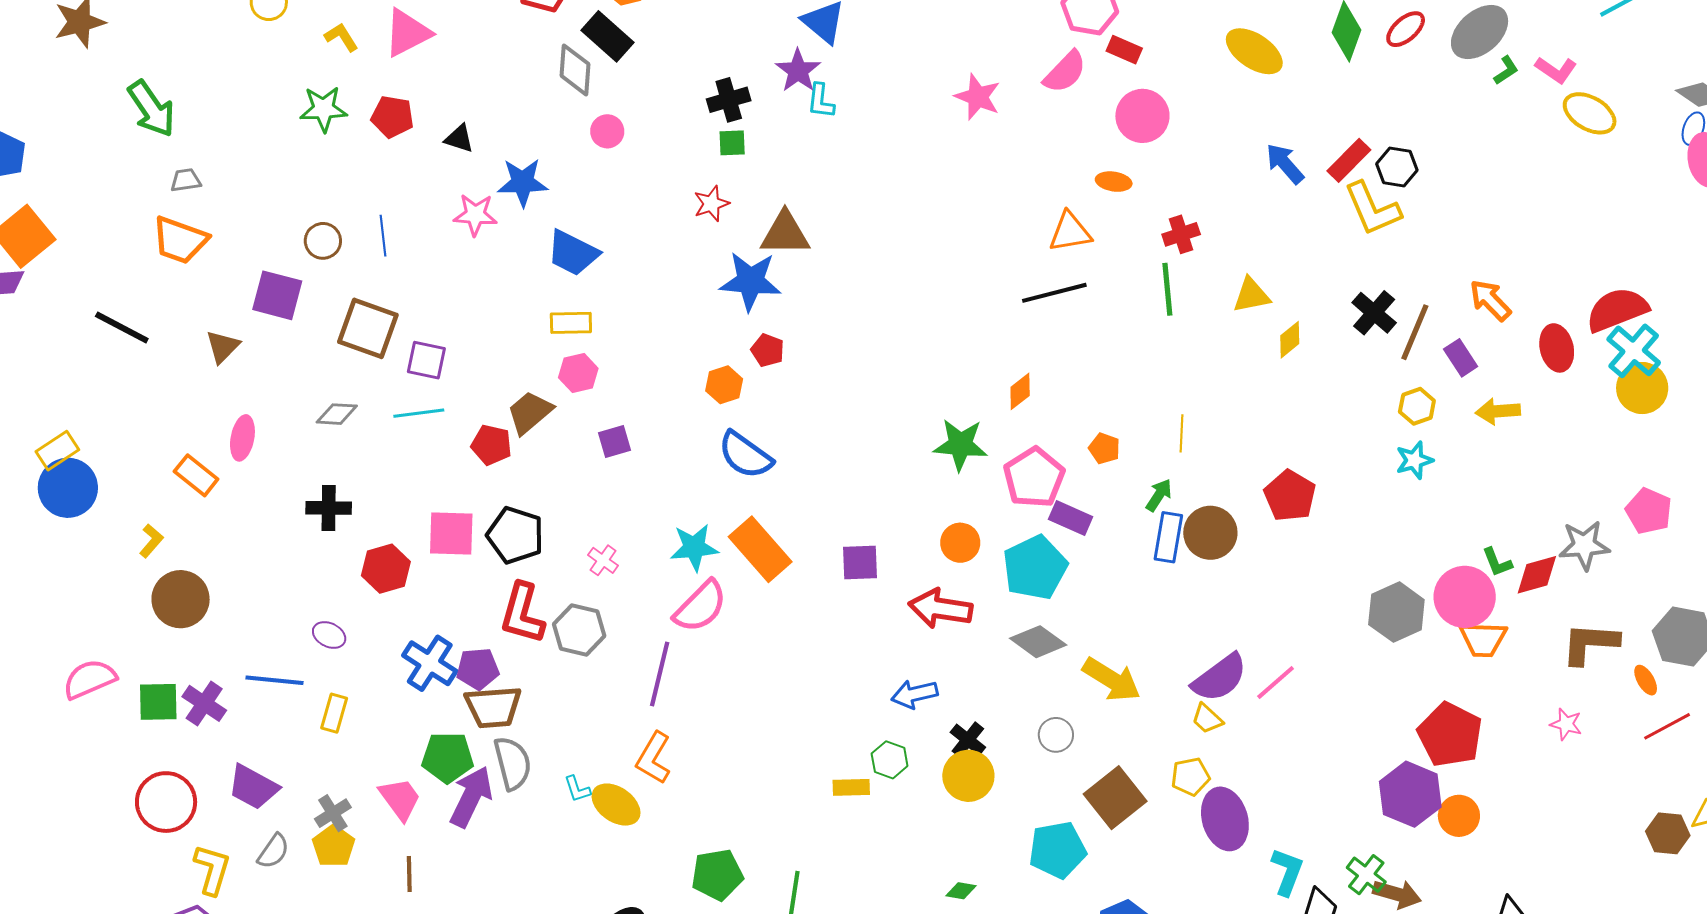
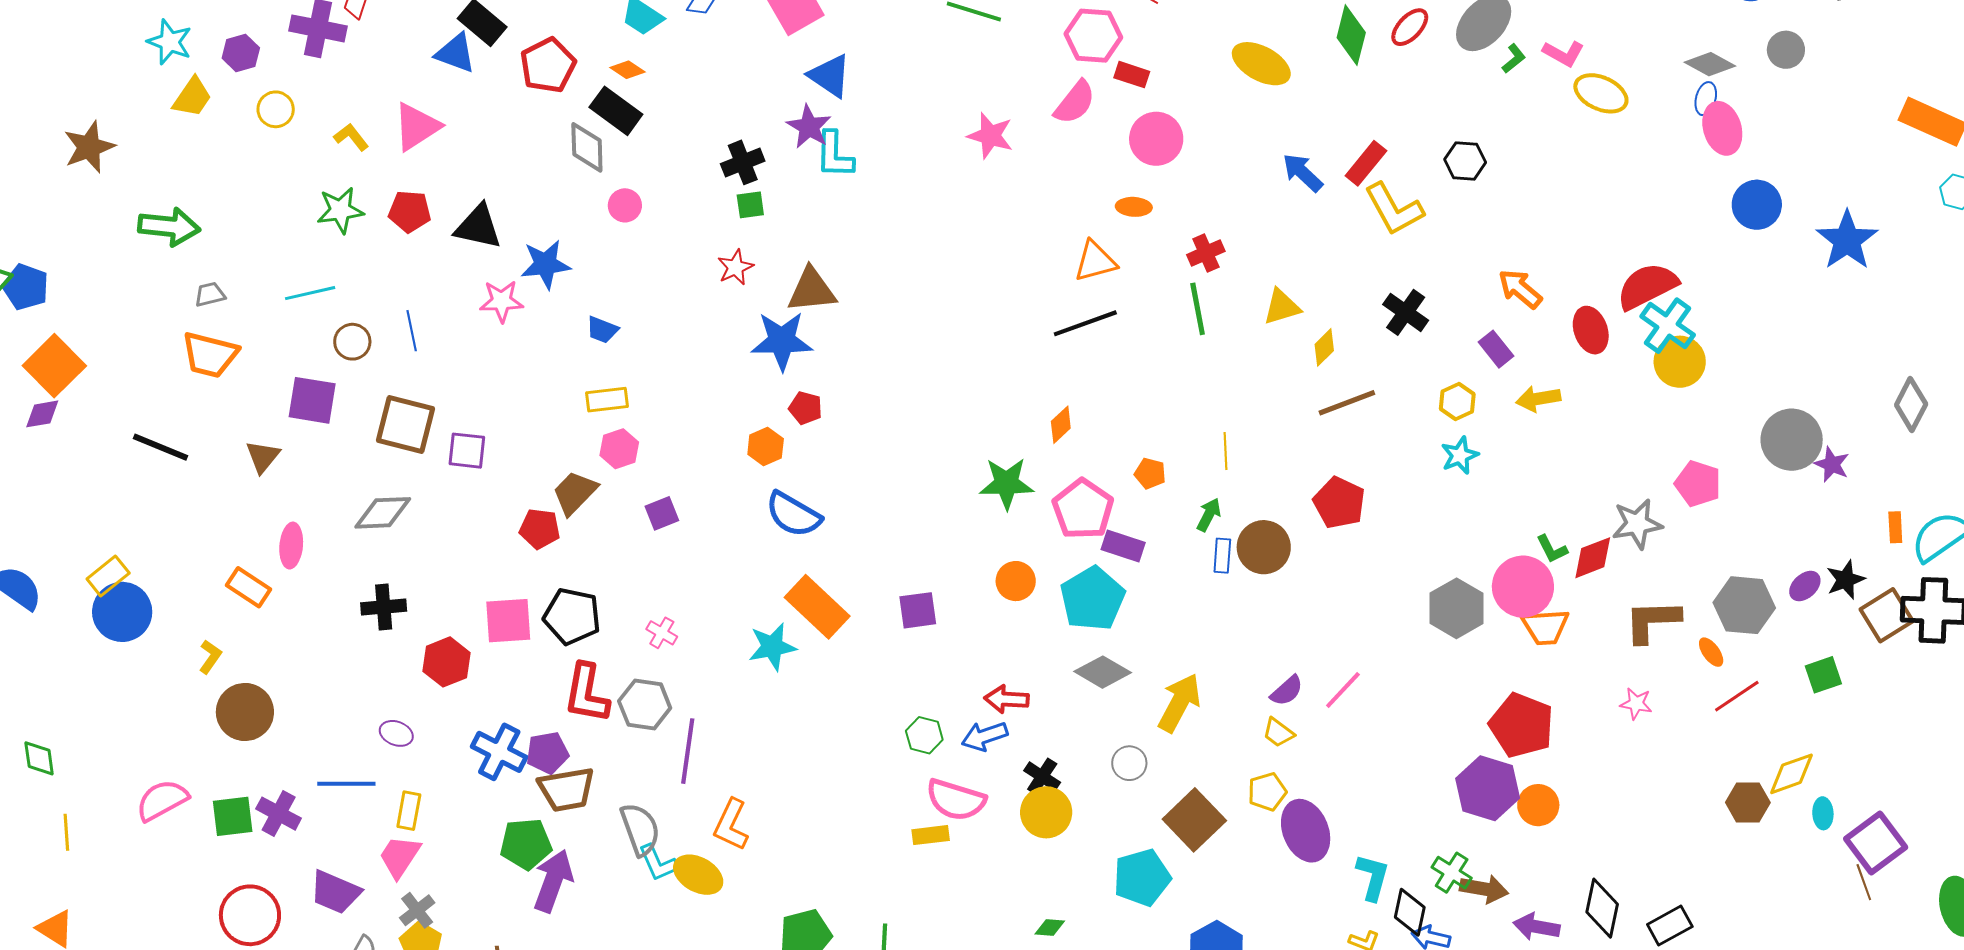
cyan L-shape: (821, 101) -> (834, 155), size x1.4
green arrow: (151, 109) -> (169, 227), turned -44
black triangle: (459, 139) -> (478, 227), size x1.6
black hexagon: (1397, 167) -> (1465, 161), moved
blue trapezoid: (573, 253) -> (602, 330), size x0.6
brown line: (1415, 332) -> (1347, 403), moved, turned 52
cyan line: (419, 413) -> (310, 293), moved
gray diamond: (337, 414) -> (383, 513), size x1.4
blue rectangle: (1168, 537) -> (1222, 556), size x0.7
cyan star: (694, 547) -> (772, 647), moved
pink semicircle: (700, 607) -> (956, 800), moved, turned 68
red arrow: (940, 608) -> (1007, 699), moved, size x0.7
purple line: (660, 674) -> (688, 751), moved
purple semicircle: (1220, 678) -> (1287, 691), size x0.6
yellow arrow: (1112, 680) -> (1179, 703), turned -88
green hexagon: (890, 760) -> (924, 735), moved
gray semicircle: (513, 763) -> (640, 829), moved
cyan L-shape: (577, 789) -> (658, 863), size x1.4
pink trapezoid: (400, 799) -> (400, 857), moved, turned -105

